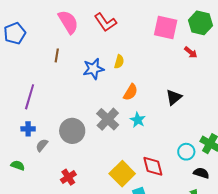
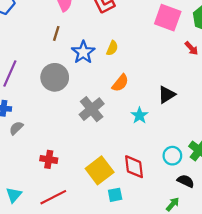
brown line: (57, 55) -> (56, 33), moved
blue star: (93, 69) -> (83, 52), turned -30
cyan star: (138, 120) -> (139, 115), moved
gray circle: (72, 131) -> (55, 77), moved
red cross: (68, 177) -> (49, 159), moved, turned 35

